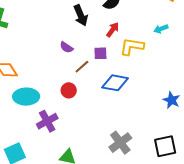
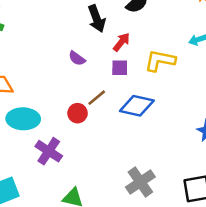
red arrow: (113, 30) -> (121, 42), moved
brown line: (82, 67) -> (97, 98), moved
purple cross: (47, 121) -> (49, 151), turned -30

